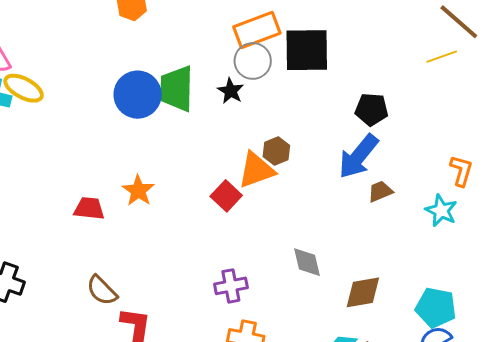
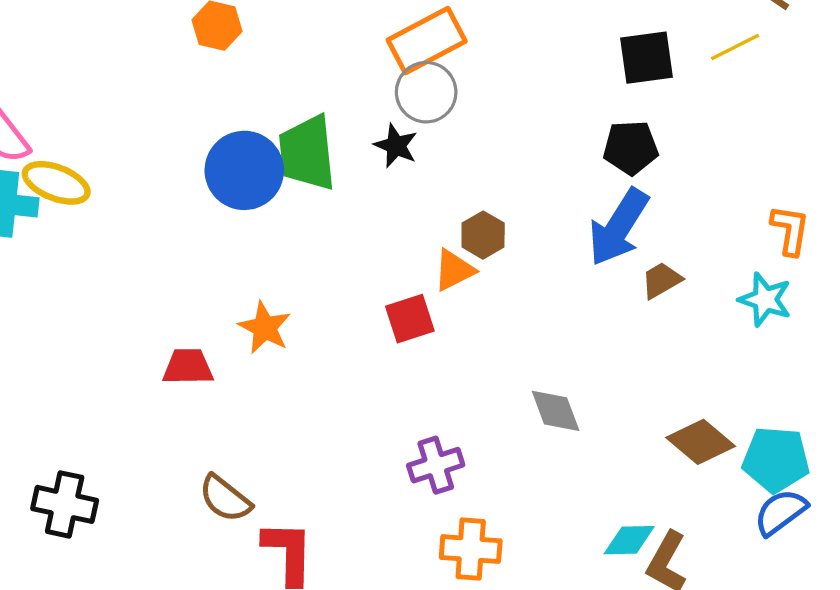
black square: (307, 50) -> (646, 58), moved, size x0.7
orange triangle: (256, 170) -> (454, 270), size x0.7
red square: (226, 196) -> (410, 319), turned 36
brown diamond: (363, 292) -> (701, 442), moved, turned 57

